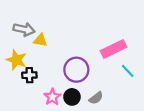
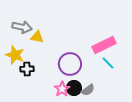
cyan line: (128, 71) -> (108, 63), moved
pink star: (52, 97) -> (62, 89), moved
black circle: (72, 97) -> (74, 88), moved

